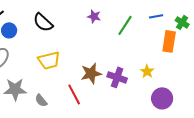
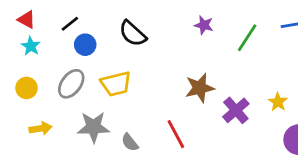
yellow trapezoid: (49, 60) -> (116, 84), moved
brown star: (91, 73) -> (200, 88), moved
purple cross: (117, 77) -> (236, 110), turned 30

